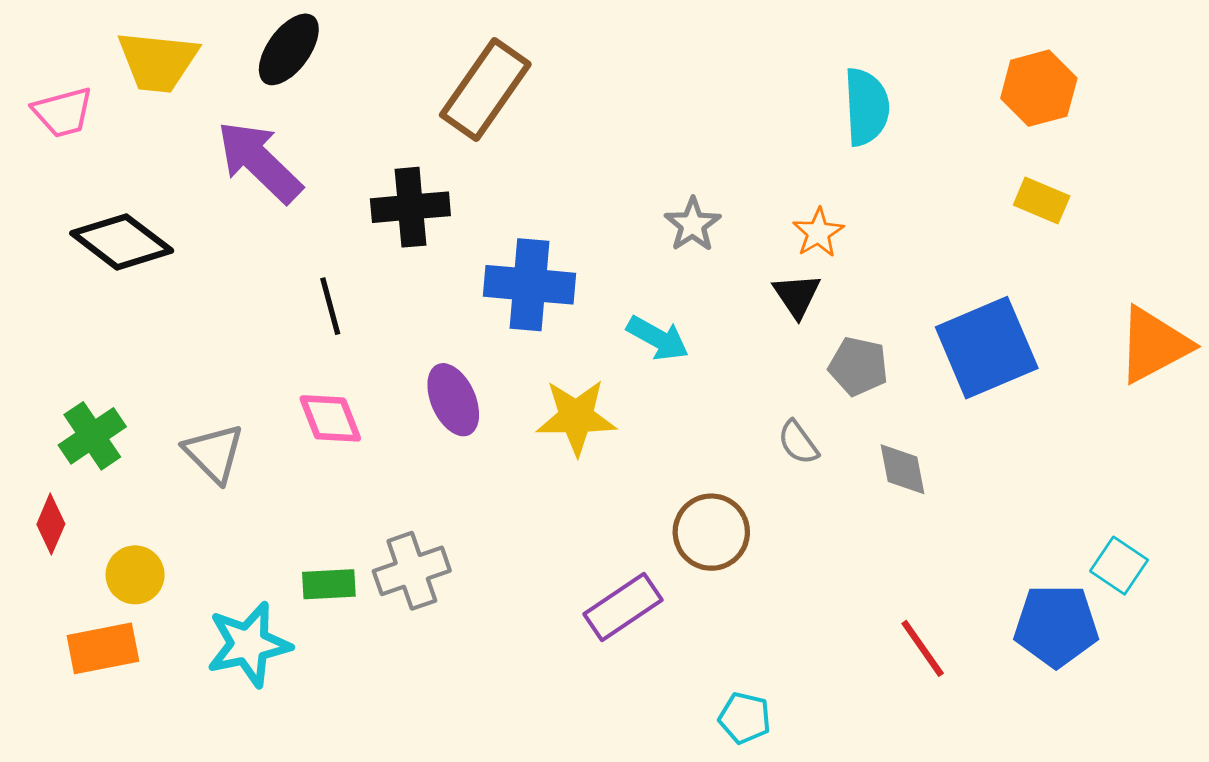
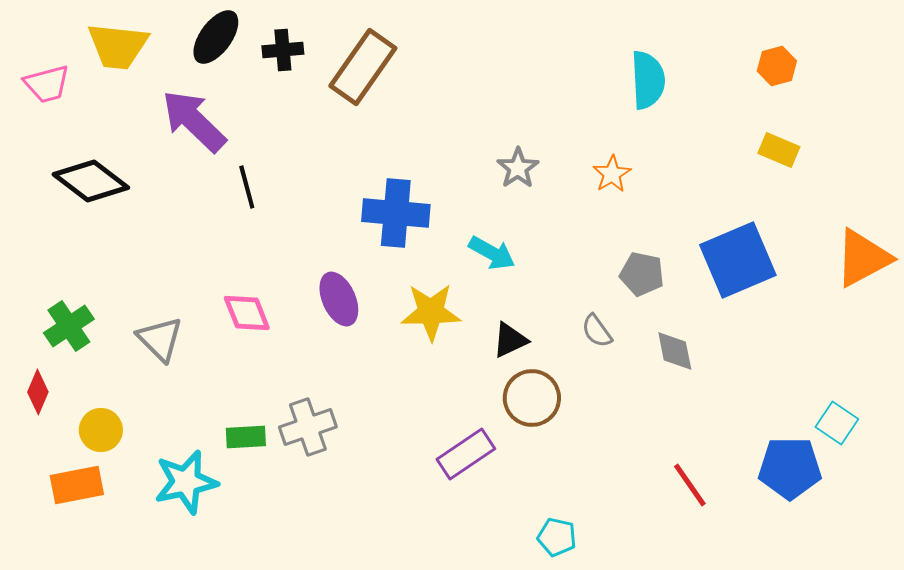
orange hexagon: (1039, 88) -> (777, 66), size x0.7
black cross: (410, 207) -> (283, 50), moved, size x0.7
black triangle: (797, 295) -> (510, 340), moved, turned 39
black line: (330, 306) -> (247, 187), moved

